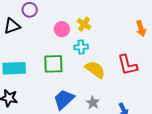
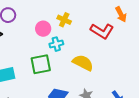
cyan cross: (81, 47) -> (56, 44), moved
red L-shape: (127, 65) -> (102, 31), moved, turned -35

